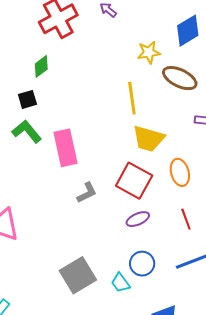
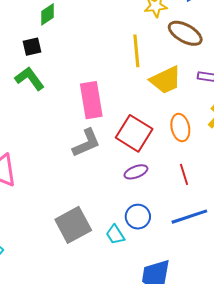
yellow trapezoid: (149, 139) -> (166, 80), moved, turned -44
pink rectangle: (66, 148) -> (91, 100), moved
gray L-shape: (87, 193) -> (86, 143), size x1.4

